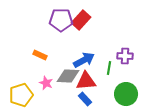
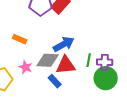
purple cross: (125, 56) -> (105, 62), moved
green line: (109, 68) -> (89, 60), moved
blue rectangle: (85, 99) -> (55, 81), moved

